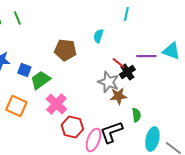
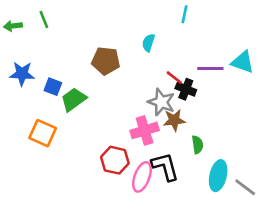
black cross: (127, 72) -> (186, 89), turned -35
pink cross: (56, 104) -> (145, 130), moved, turned 30
black L-shape: (111, 132) -> (165, 167), turned 95

